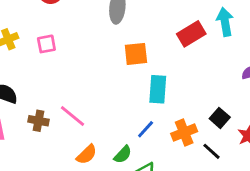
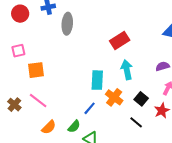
cyan arrow: (225, 22) -> (127, 70), moved
orange square: (136, 54) -> (36, 70), moved
brown cross: (39, 121) -> (14, 105), turned 32
orange cross: (184, 132) -> (114, 97), moved, turned -30

